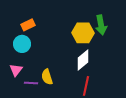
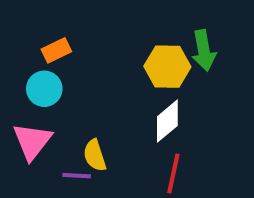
pink triangle: (16, 70) -> (32, 141), size x1.5
purple line: (31, 83) -> (77, 176), moved

